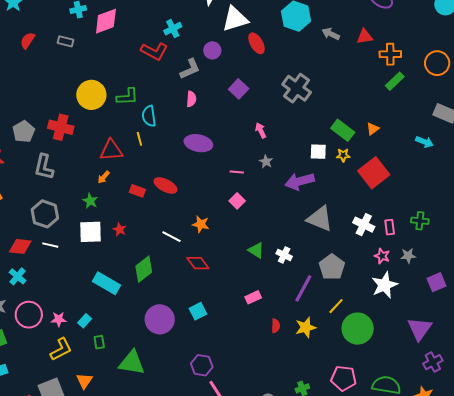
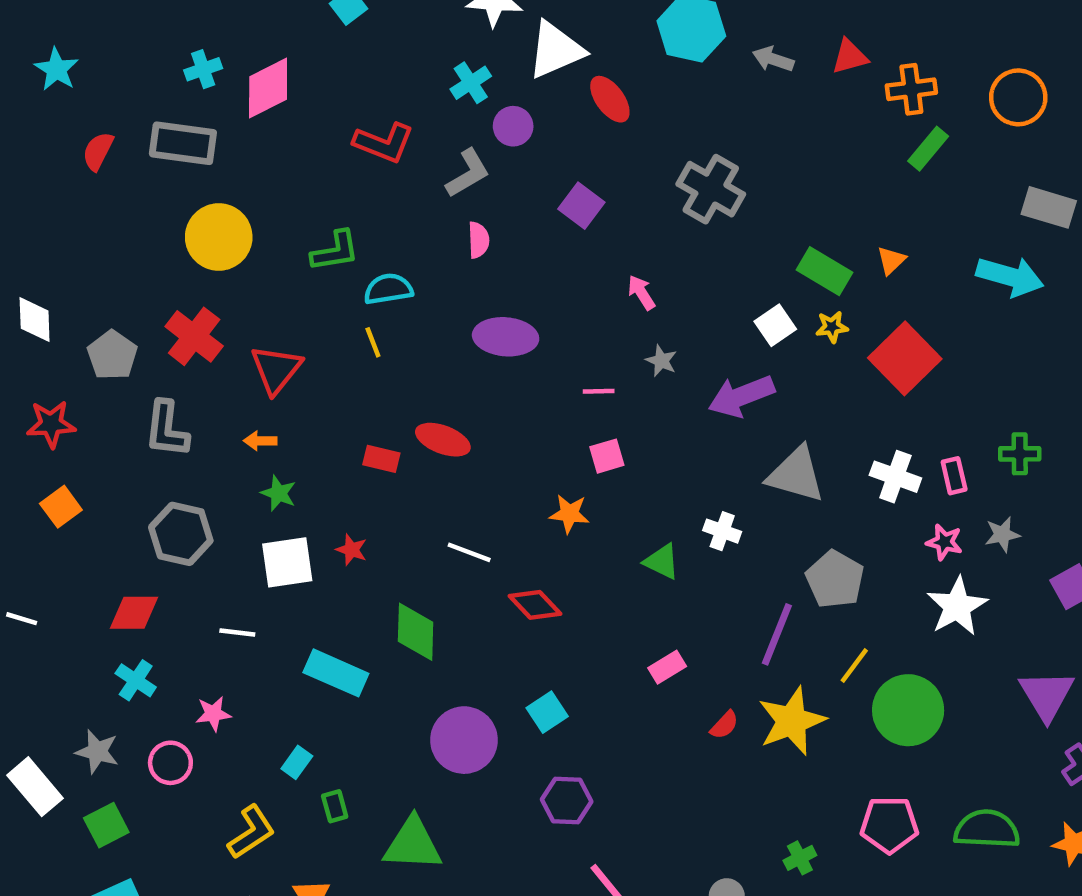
cyan cross: (173, 29) -> (471, 83), moved
gray rectangle: (66, 41) -> (183, 143), size x1.8
yellow circle: (91, 95) -> (219, 237), moved
cyan semicircle: (149, 116) -> (388, 289), turned 95
red cross: (61, 127) -> (194, 336), turned 30
cyan arrow: (424, 142) -> (1010, 276), size x1.6
red triangle: (111, 150) -> (276, 369), moved, turned -40
white square: (318, 152) -> (775, 325), turned -30
orange arrow: (104, 177) -> (260, 441), moved, turned 56
pink square: (237, 201) -> (607, 456), turned 35
orange star: (201, 224) -> (569, 514), moved
white line: (50, 245) -> (237, 632), moved
white cross: (284, 255) -> (722, 531), moved
green diamond: (144, 269) -> (416, 632), turned -44
pink circle: (29, 315) -> (170, 763), size x0.7
pink star: (59, 319) -> (213, 714), moved
red semicircle: (276, 326) -> (724, 725), turned 48
yellow star: (306, 327) -> (792, 721), size x1.4
purple hexagon: (202, 365) -> (567, 801), moved

